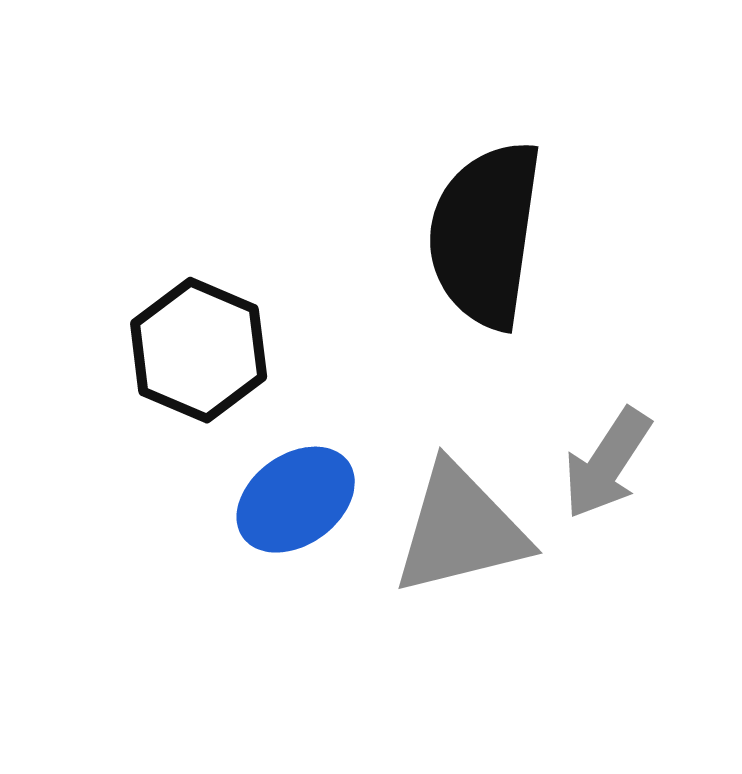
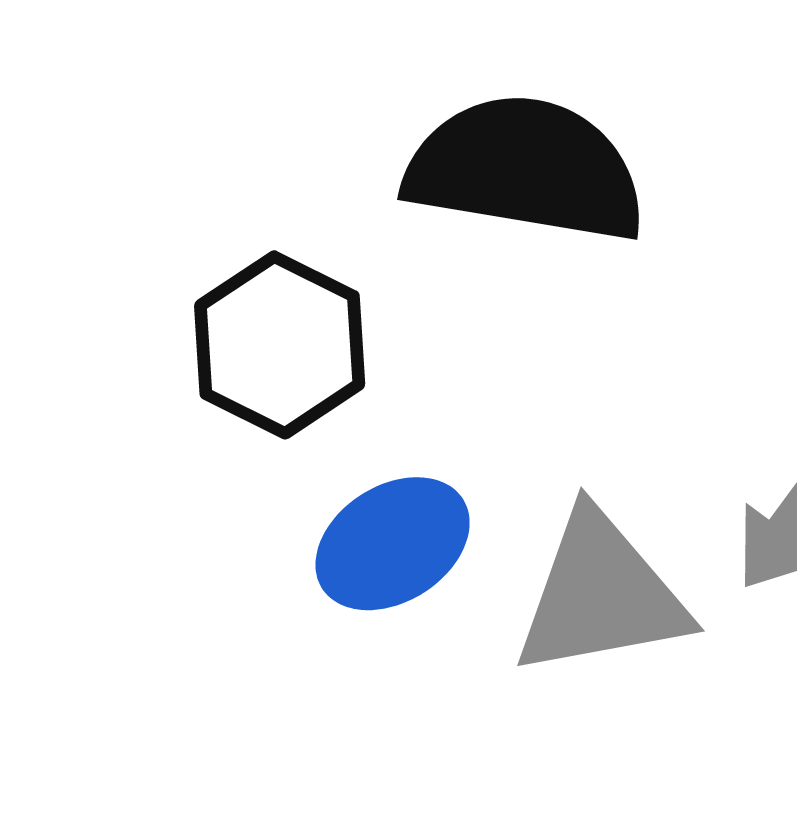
black semicircle: (485, 234) -> (526, 169), moved, turned 88

